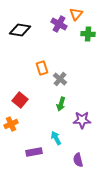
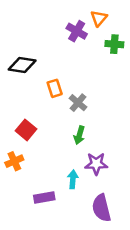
black diamond: (20, 30) -> (22, 65), moved
purple star: (82, 120) -> (96, 164), moved
cyan arrow: (56, 138) -> (73, 179), turned 32
purple semicircle: (78, 160) -> (101, 208), size x1.5

